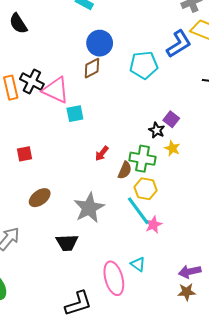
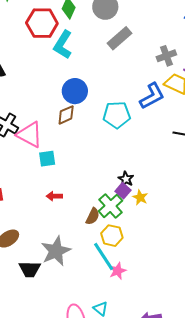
purple square: (171, 119) -> (123, 191), moved
red arrow: (102, 153) -> (54, 196), moved, turned 49
green cross: (142, 159) -> (111, 206), turned 35
black trapezoid: (67, 243) -> (30, 269), moved

